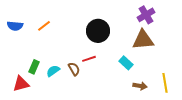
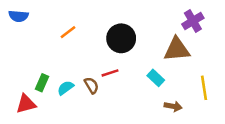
purple cross: (146, 15) -> (193, 21), moved
blue semicircle: (15, 26) -> (19, 16), moved
orange line: (44, 26) -> (68, 32), moved
yellow line: (165, 83) -> (204, 88), moved

